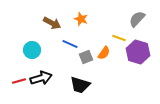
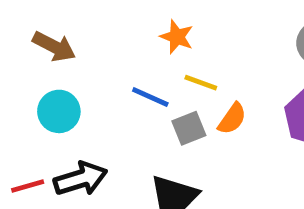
brown arrow: (52, 23) -> (54, 46), moved
yellow line: (119, 38) -> (201, 83), moved

